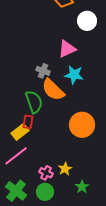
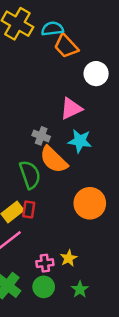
red rectangle: (28, 122) -> (29, 210), moved
pink cross: (46, 173) -> (45, 263), turned -32
green star: (82, 187) -> (80, 289), moved

